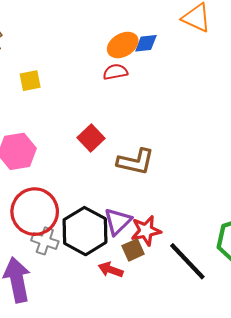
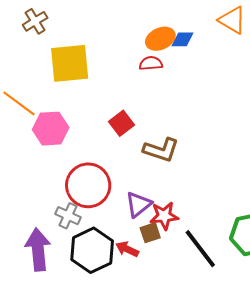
yellow square: (30, 81) -> (70, 63), size x2.0
red circle: (35, 212) -> (88, 185), moved
black hexagon: (85, 231) -> (92, 250), moved

